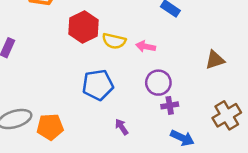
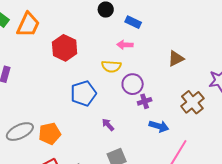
yellow semicircle: (114, 41) -> (111, 66), moved
pink arrow: (146, 46) -> (125, 45), moved

